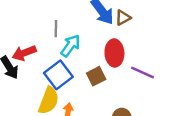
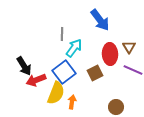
brown triangle: (123, 18) -> (129, 47), moved, turned -32
red arrow: (24, 53) -> (36, 80), moved

